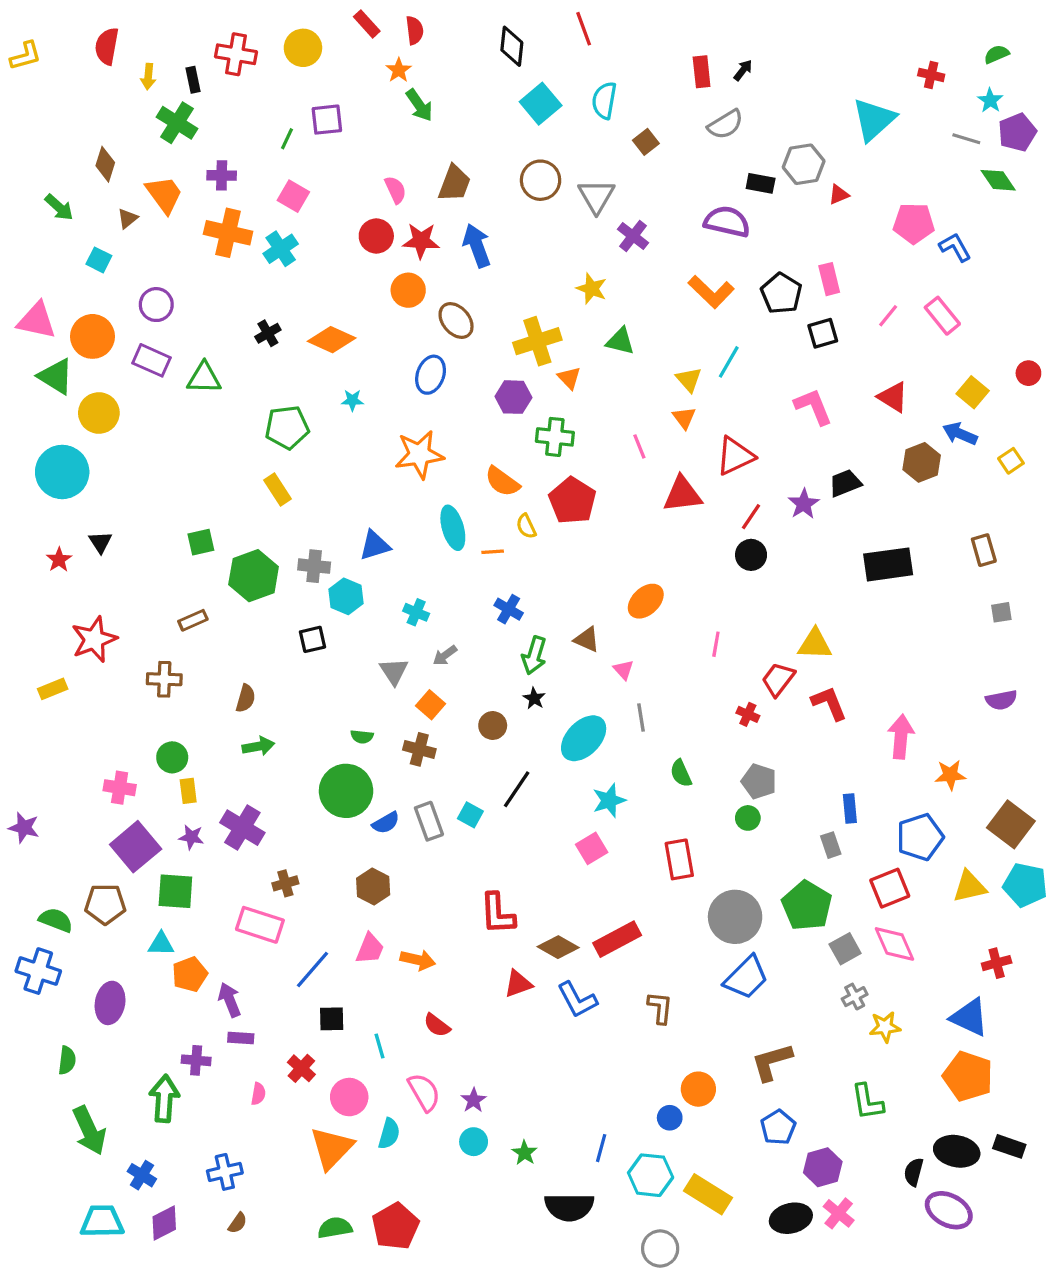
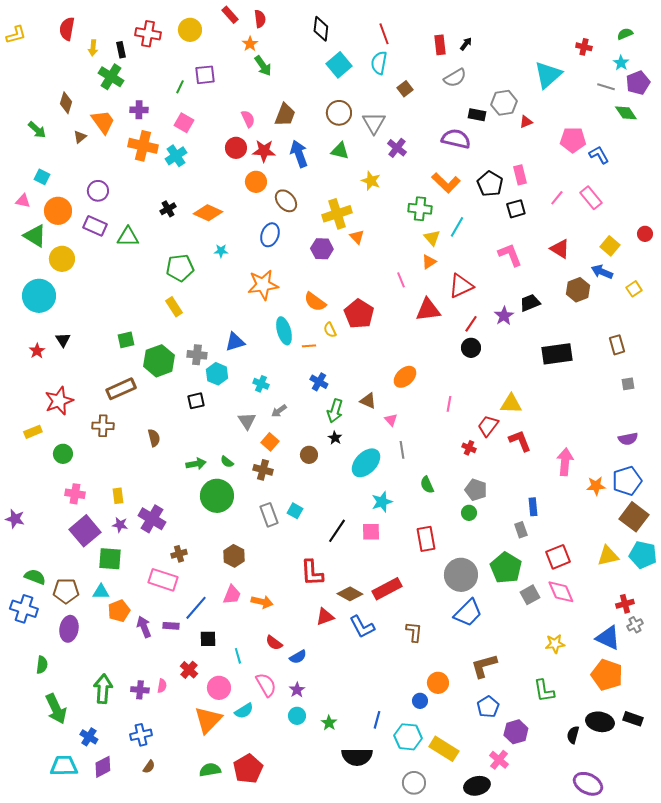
red line: (584, 29) -> (384, 34), moved
cyan square: (99, 260) -> (42, 177), moved
pink triangle: (37, 320) -> (23, 201), size x0.6
green triangle: (620, 341) -> (340, 151), moved
orange triangle: (684, 418) -> (429, 262), turned 35
green cross: (555, 437) -> (420, 209), moved
brown rectangle: (193, 620) -> (121, 389), size x1.6
brown semicircle: (246, 698) -> (154, 438), turned -30
green semicircle: (362, 737) -> (227, 462), turned 32
green arrow: (258, 746) -> (196, 464), moved
green circle: (172, 757) -> (63, 454), moved
black line: (517, 789) -> (337, 531), moved
blue semicircle: (386, 823) -> (298, 657), moved
blue pentagon: (920, 837) -> (627, 481), moved
pink square: (592, 848) -> (371, 532), turned 30
brown pentagon: (105, 904) -> (66, 591), moved
gray cross: (855, 997) -> (635, 625), moved
purple rectangle: (241, 1038) -> (171, 626), moved
purple cross: (196, 1060) -> (140, 690), moved
cyan semicircle: (389, 1134) -> (244, 711), turned 42
purple ellipse: (949, 1210) -> (588, 784), moved
pink cross: (839, 1213) -> (499, 760), moved
black ellipse: (791, 1218) -> (477, 786), moved

